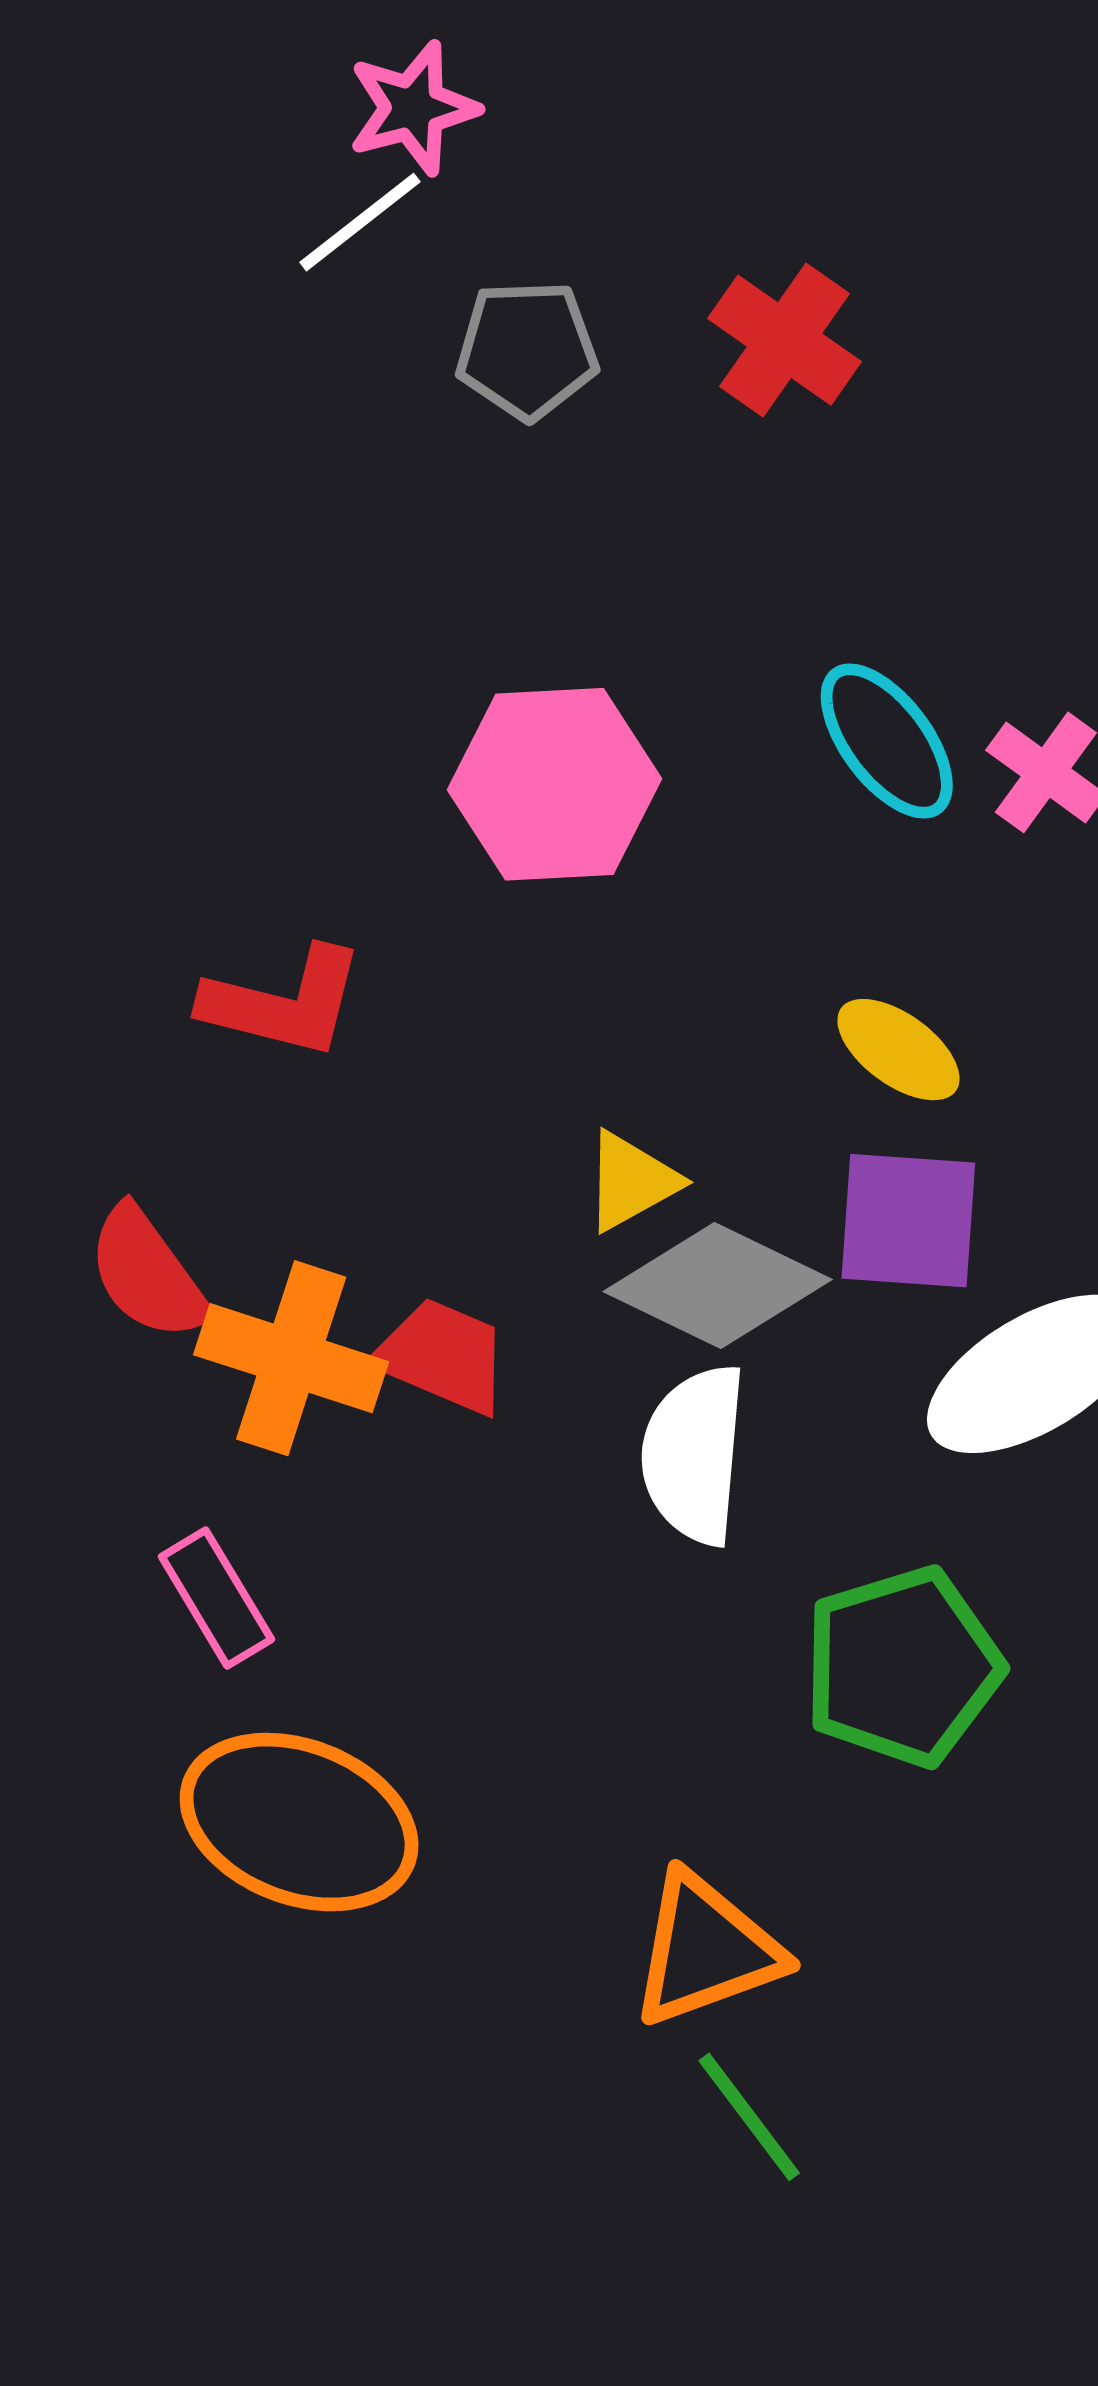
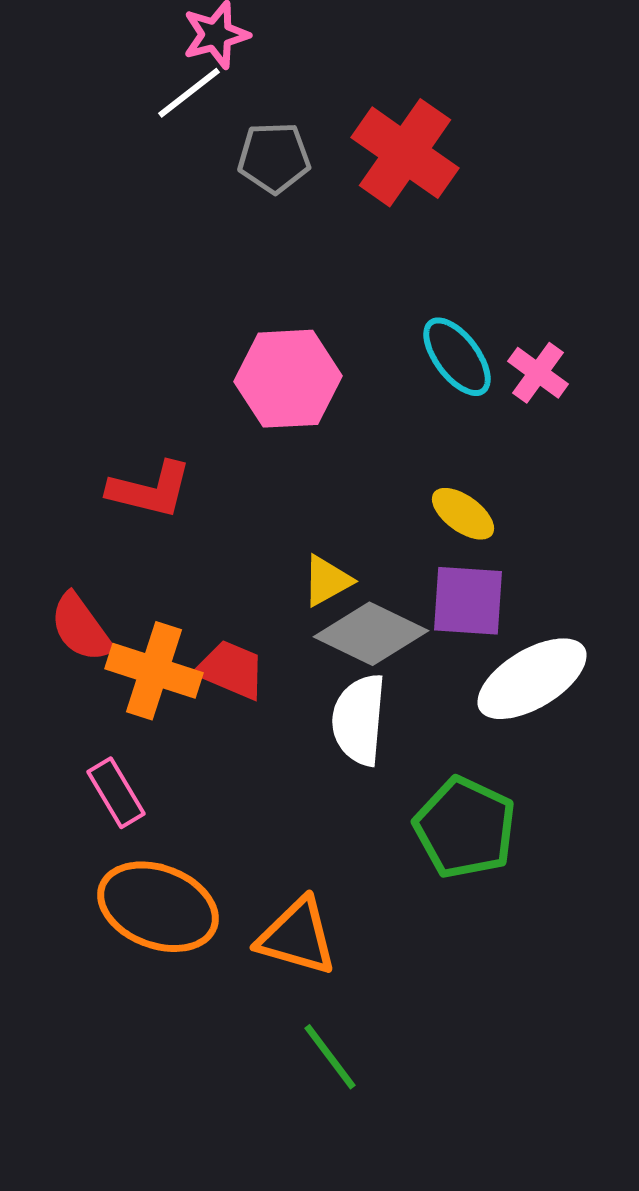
red cross: (784, 340) -> (405, 153), size x1.4
green pentagon: (902, 1667) -> (465, 828), turned -30
orange triangle: (706, 1950) -> (297, 937), moved, turned 36
green line: (749, 2117) -> (330, 1057), moved

